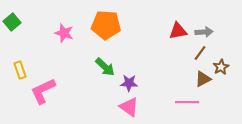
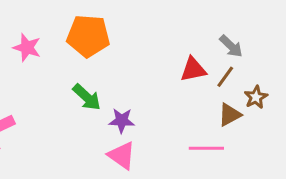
red triangle: (178, 31) -> (193, 69), moved
gray arrow: (204, 32) -> (231, 46), turned 48

